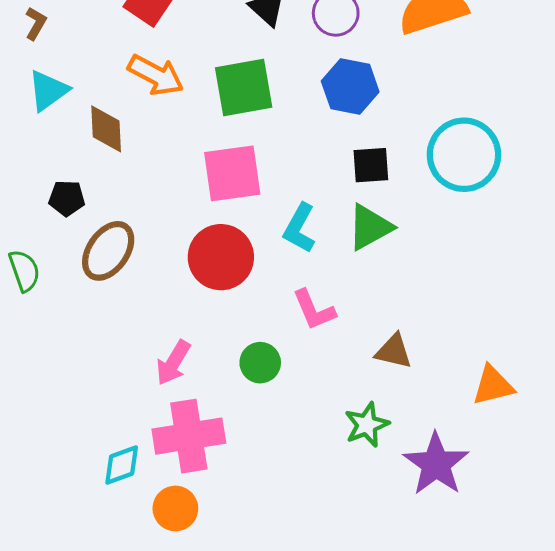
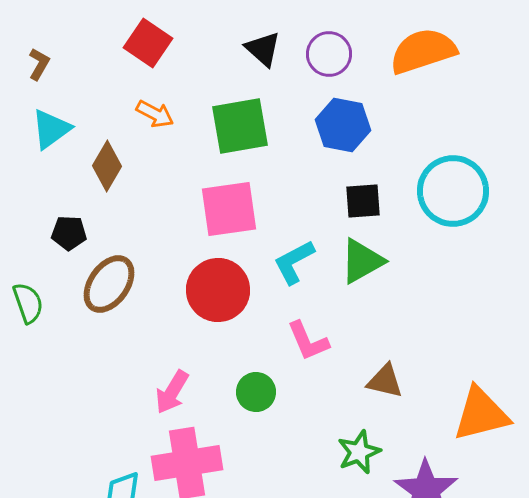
orange arrow: (156, 75) -> (155, 114), size x0.7
brown diamond: (106, 129) -> (107, 166), turned 33
cyan L-shape: (299, 228) -> (294, 262), turned 33
orange triangle: (493, 385) -> (481, 414), size x1.4

